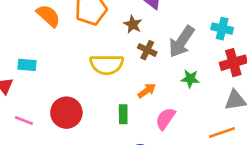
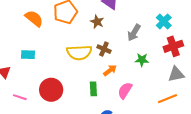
cyan cross: (222, 29) -> (164, 21), turned 35
gray arrow: (182, 42) -> (134, 33), size x0.7
brown cross: (147, 50) -> (104, 49), moved
cyan rectangle: (27, 65) -> (28, 55), moved

